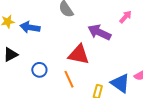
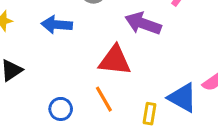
blue arrow: (30, 27) -> (57, 25), moved
blue circle: (39, 70) -> (61, 109), moved

